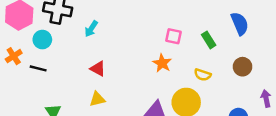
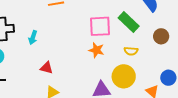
pink square: (174, 36) -> (100, 26), size x1.6
green rectangle: (209, 40) -> (129, 22), size x1.5

